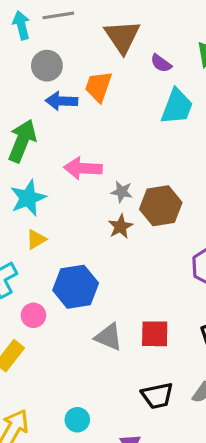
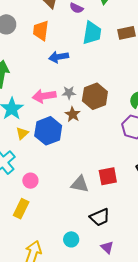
blue arrow: (62, 101) -> (59, 57), moved
pink arrow: (83, 168) -> (44, 96), moved
blue hexagon: (76, 287) -> (48, 131), moved
black trapezoid: (157, 396) -> (100, 217), moved

